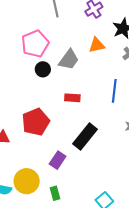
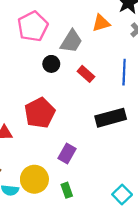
black circle: (43, 69) -> (51, 64), moved
red rectangle: (72, 98) -> (86, 74), moved, turned 42
black rectangle: (85, 137) -> (111, 118), moved, turned 40

